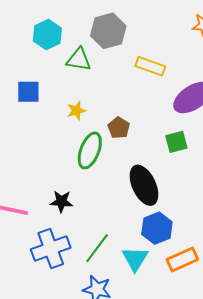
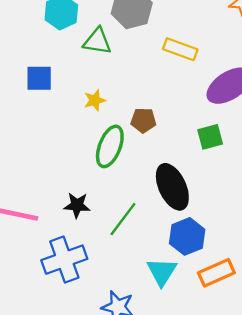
brown pentagon: (119, 128) -> (143, 120), turned -30
green line: (97, 248) -> (123, 219), moved

